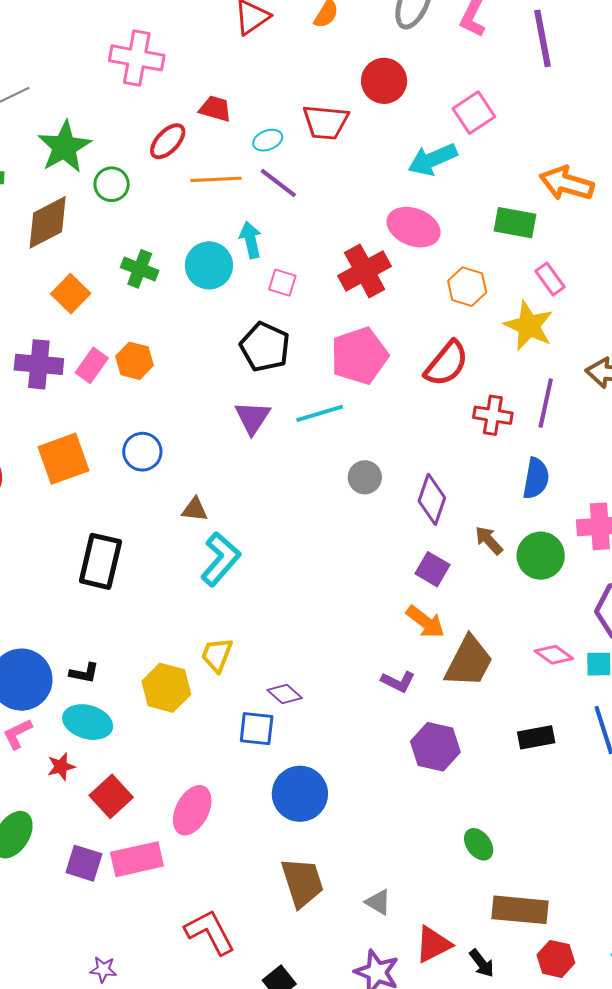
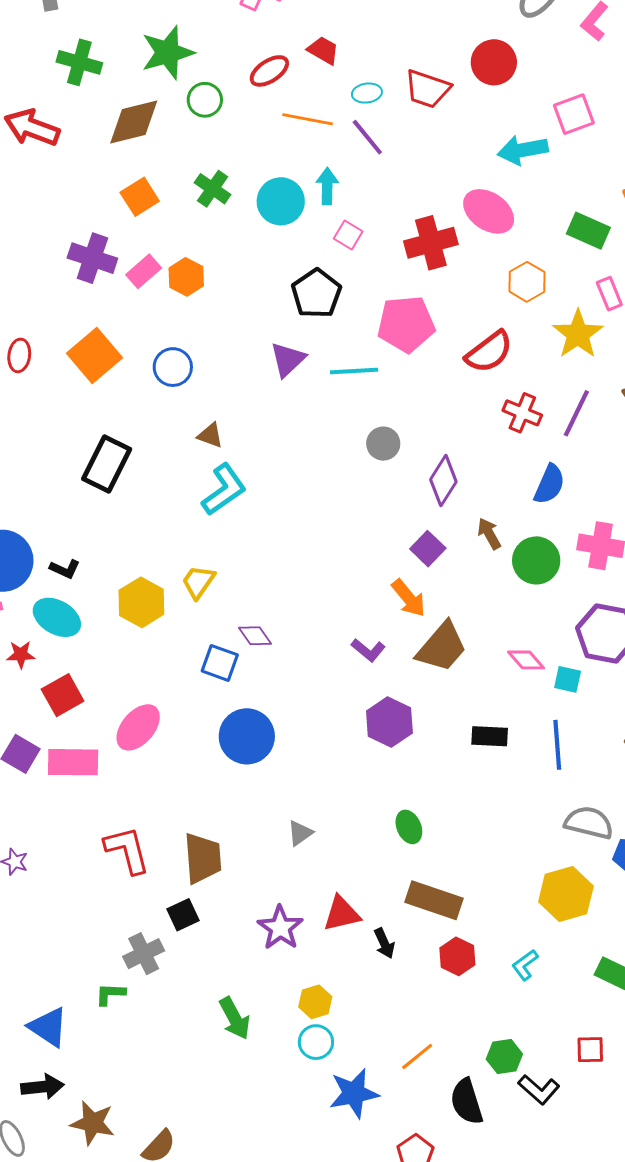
orange square: (64, 459) -> (94, 356), turned -34
brown trapezoid: (302, 882) -> (203, 858), moved
gray triangle: (378, 902) -> (300, 833), moved, turned 40

